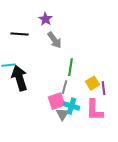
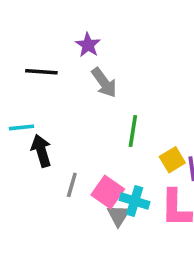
black arrow: (19, 78) -> (41, 151), size x0.7
gray line: (64, 87) -> (72, 185), moved
pink square: (56, 101) -> (108, 192), turned -36

